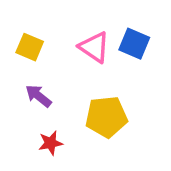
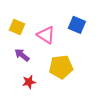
pink triangle: (94, 47) -> (46, 35), moved

